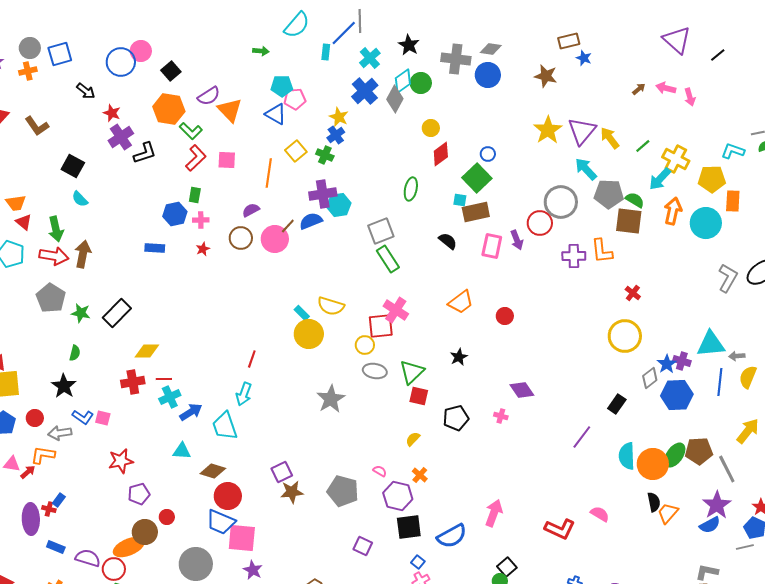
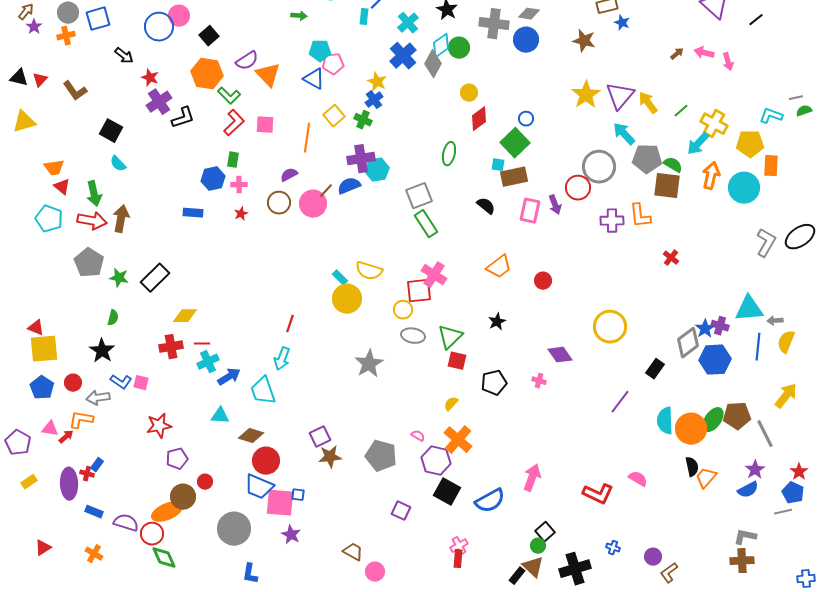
yellow circle: (625, 336) -> (610, 327), moved
gray diamond: (650, 378) -> (688, 343), size x1.4
orange cross: (420, 475) -> (458, 440), size x1.8
purple star: (717, 505) -> (755, 470), size x0.7
black square: (409, 527) -> (447, 492), turned 36
blue square: (418, 562) -> (298, 495), moved, turned -32

